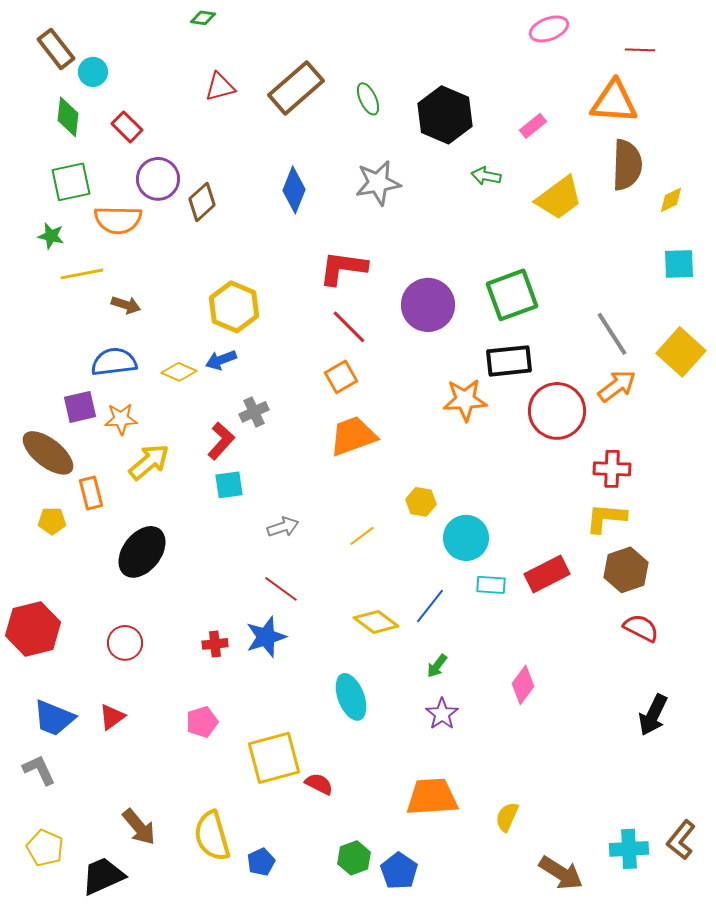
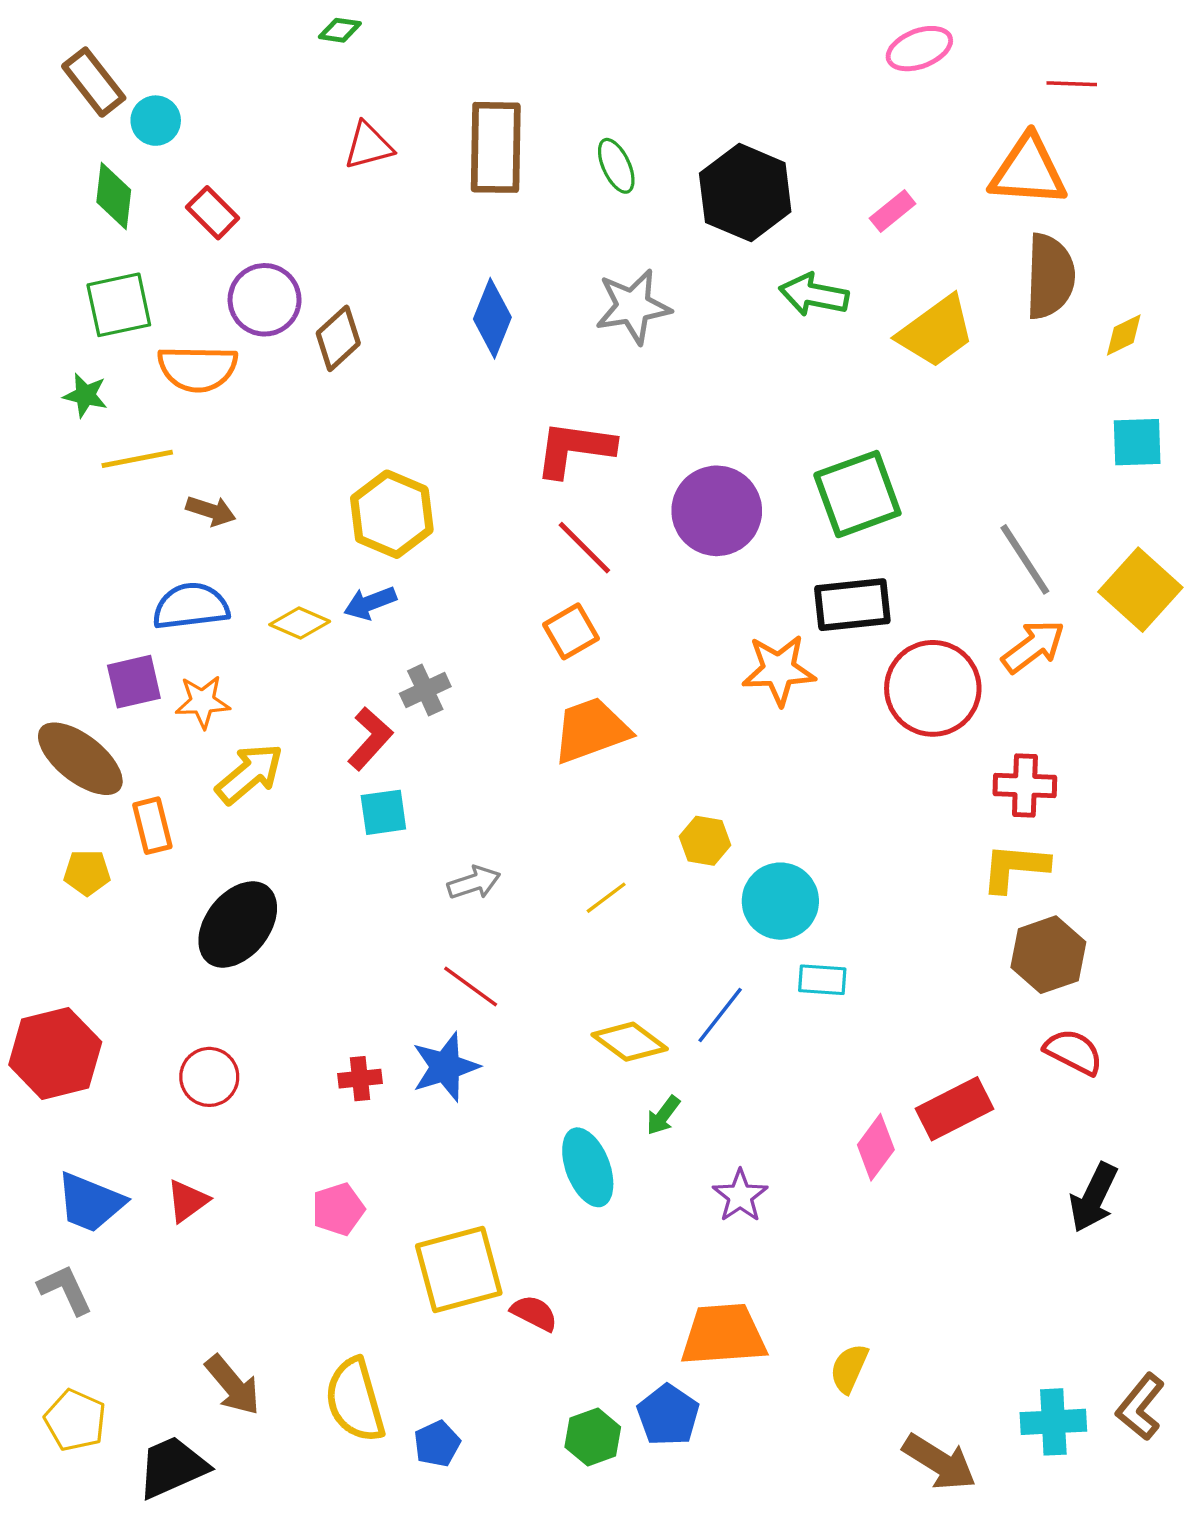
brown rectangle: (296, 88) -> (496, 147), turned -48
green arrow: (486, 176) -> (814, 295), size x1.4
red rectangle: (547, 574) -> (955, 1109), moved
green arrow: (437, 666) -> (663, 1115), moved
blue pentagon: (399, 871) -> (668, 1415), moved

